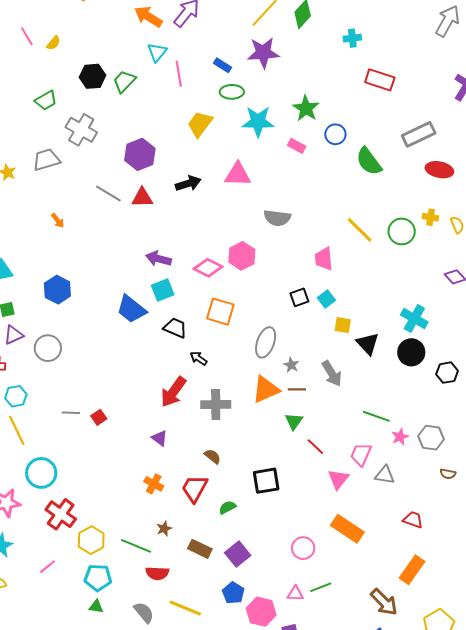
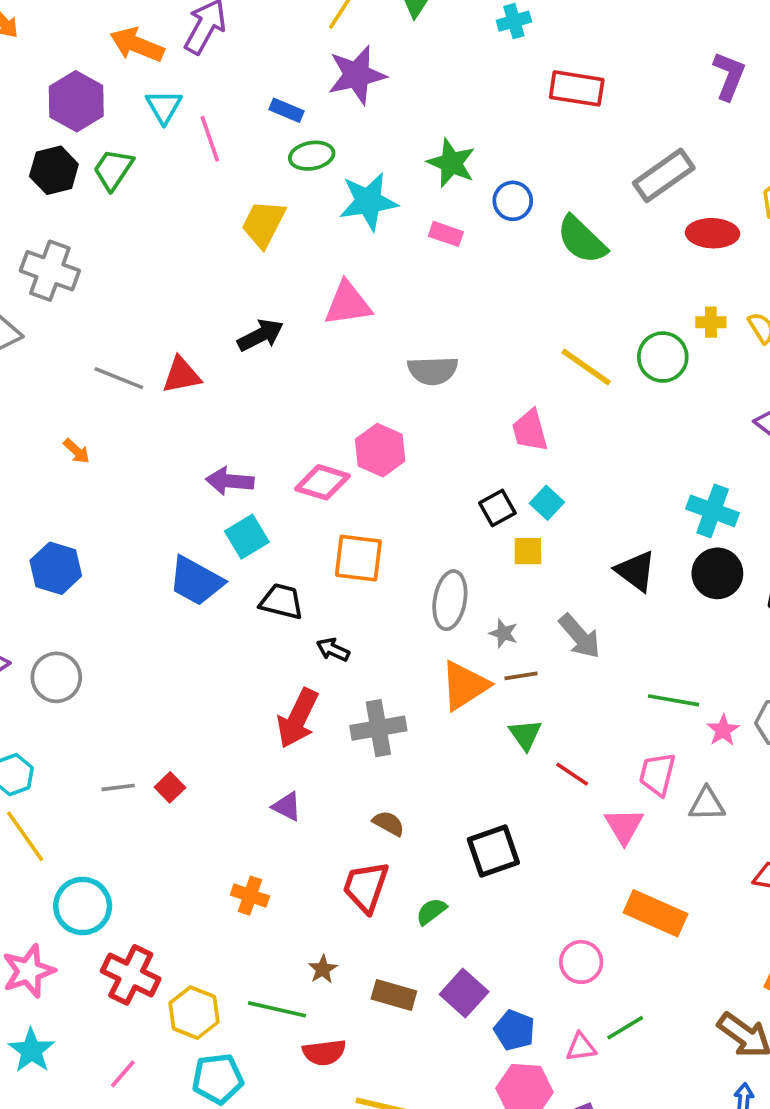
purple hexagon: (140, 154) -> (76, 101), moved
orange arrow: (58, 220) -> (77, 451), moved
yellow square: (343, 325) -> (528, 551), moved
orange cross: (154, 484) -> (250, 896), moved
blue pentagon: (233, 593) -> (514, 1030), moved

